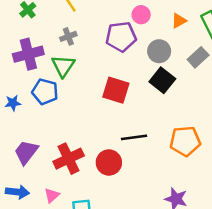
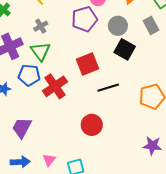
gray rectangle: (198, 57) -> (151, 25), turned -66
red square: (116, 90) -> (88, 64), turned -30
black line: (134, 137) -> (108, 88), moved
red cross: (69, 159) -> (55, 86), moved

